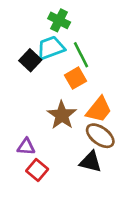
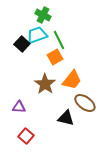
brown ellipse: (100, 136) -> (85, 103), moved
red square: (37, 170) -> (26, 136), moved

